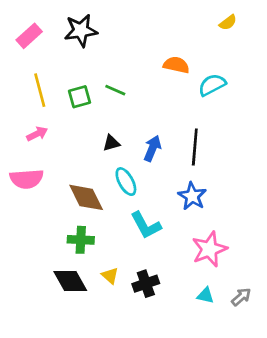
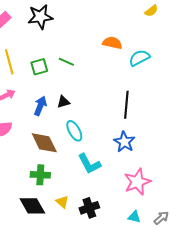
blue arrow: (152, 148) -> (40, 106), moved

